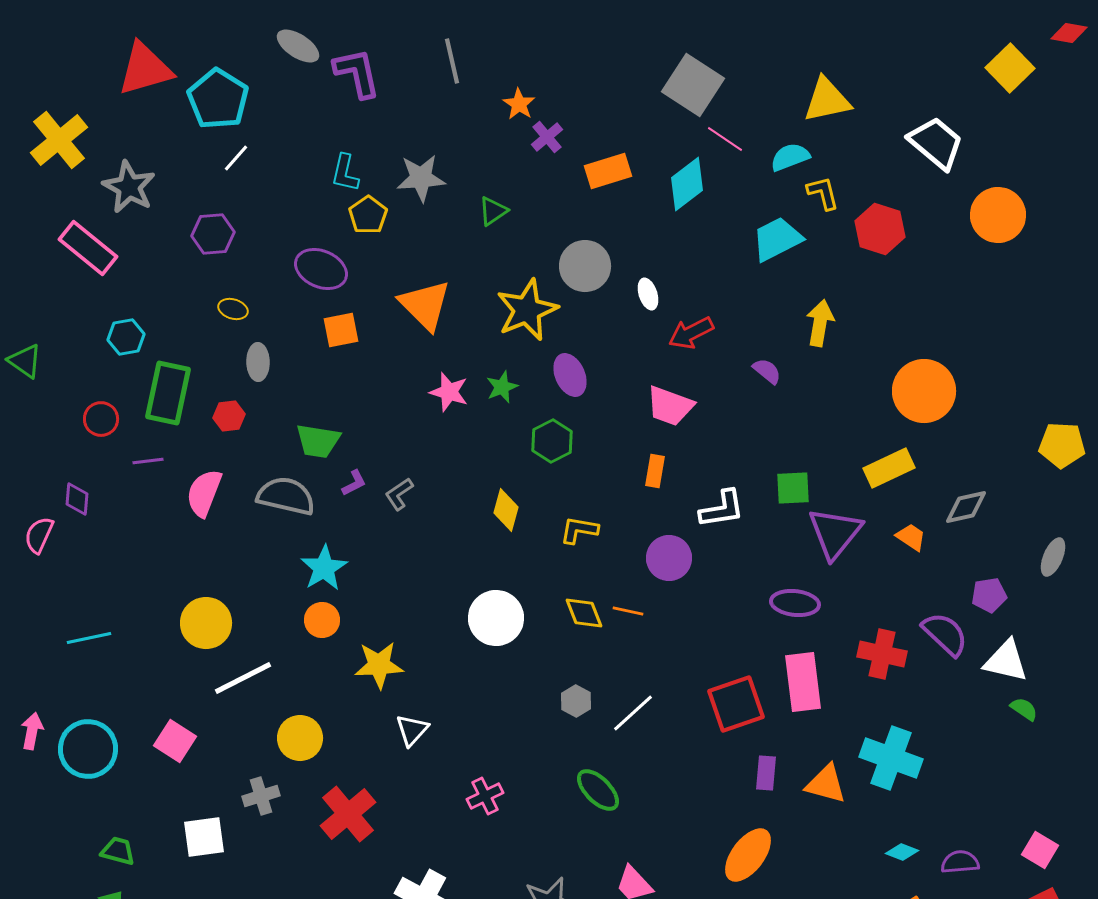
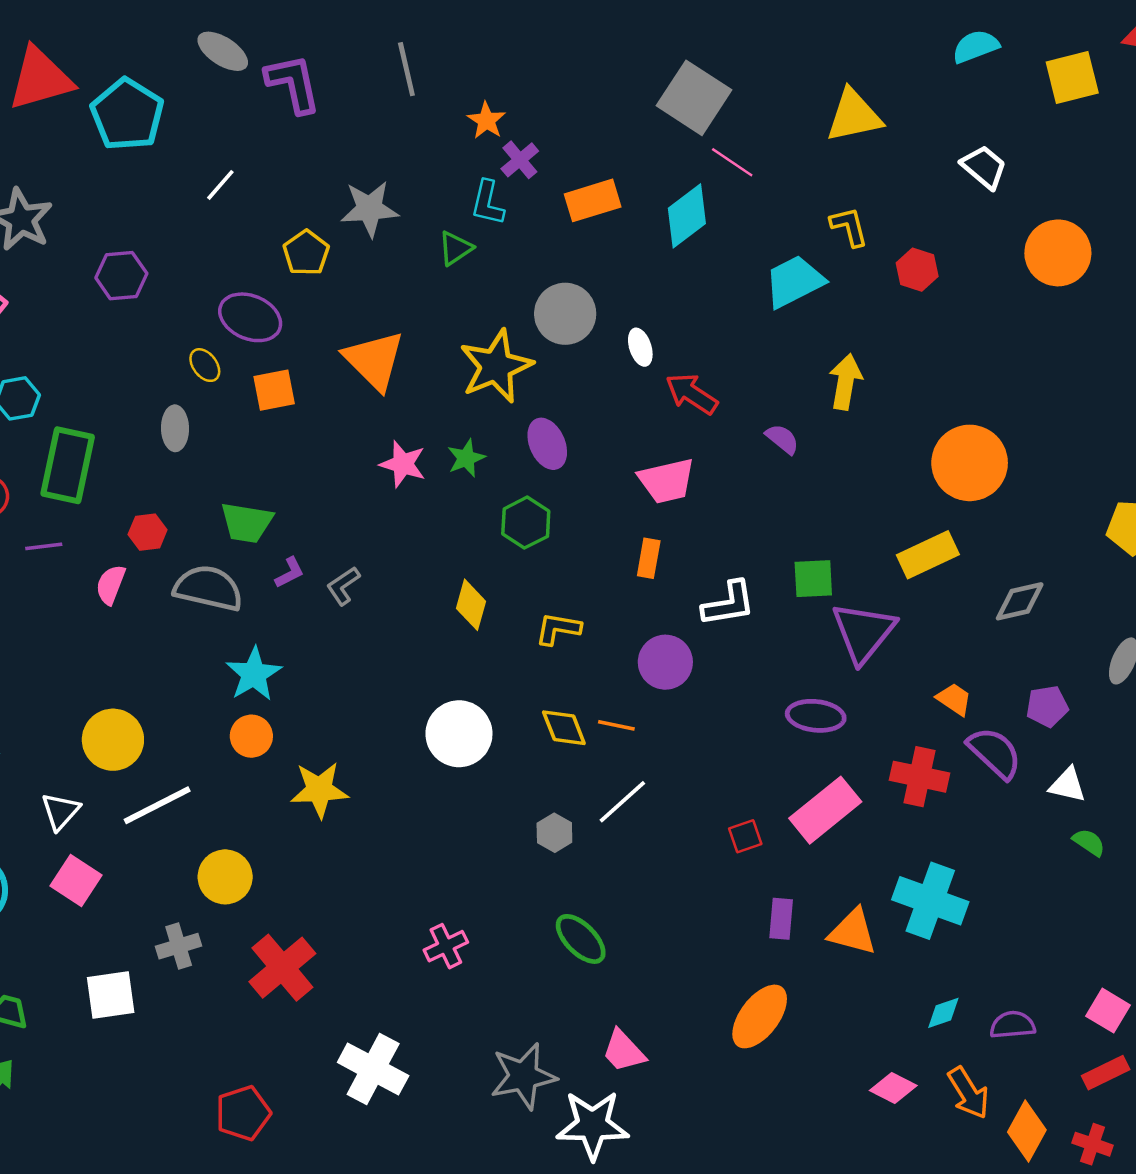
yellow square: (1010, 68) -> (1072, 78), turned 30
white trapezoid: (936, 143) -> (984, 167), size x0.7
cyan semicircle: (790, 157) -> (976, 47), moved
white line: (236, 158) -> (220, 185), moved
cyan L-shape: (345, 173) -> (488, 203), moved
red hexagon: (880, 229) -> (917, 270), size x0.7
yellow ellipse: (233, 309) -> (205, 365), moved, turned 36
red arrow: (691, 333) -> (692, 394), turned 60
pink trapezoid: (670, 406) -> (667, 481), turned -33
red hexagon: (229, 416) -> (148, 532), moved
pink semicircle: (204, 493) -> (111, 585), size x0.7
orange trapezoid: (911, 537) -> (954, 699), moved
white triangle: (1006, 661) -> (1067, 785), size x0.7
pink rectangle: (803, 682) -> (825, 810), turned 58
red square: (736, 704) -> (745, 836), size x0.5
white line: (633, 713) -> (622, 802), moved
white triangle: (412, 730) -> (60, 811), moved
cyan diamond: (902, 852) -> (943, 1013), turned -40

